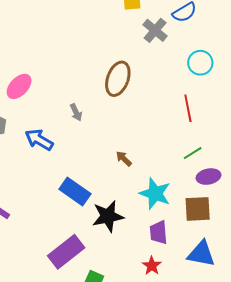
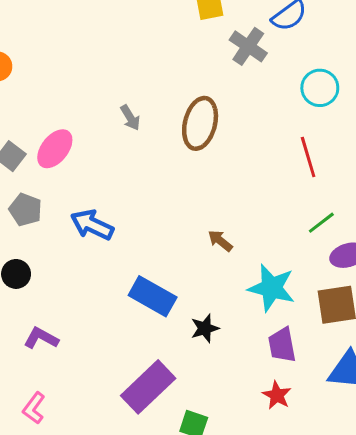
gray arrow: (76, 112) -> (130, 118), moved
black star: (108, 216) -> (205, 328), size x0.6

